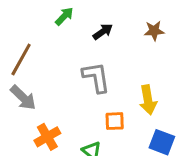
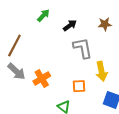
gray L-shape: (96, 77) -> (83, 48), moved
orange cross: (47, 137) -> (42, 79), moved

